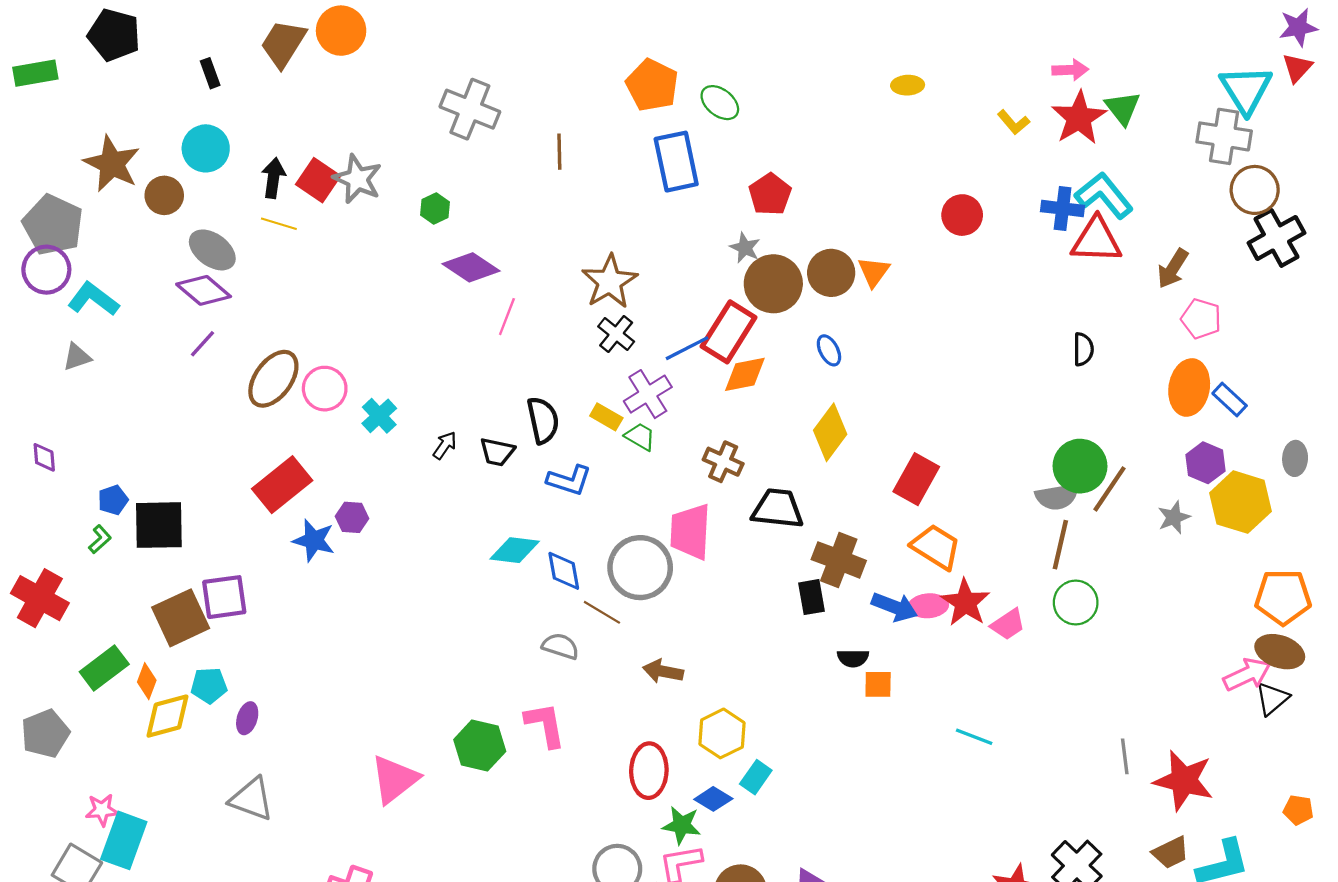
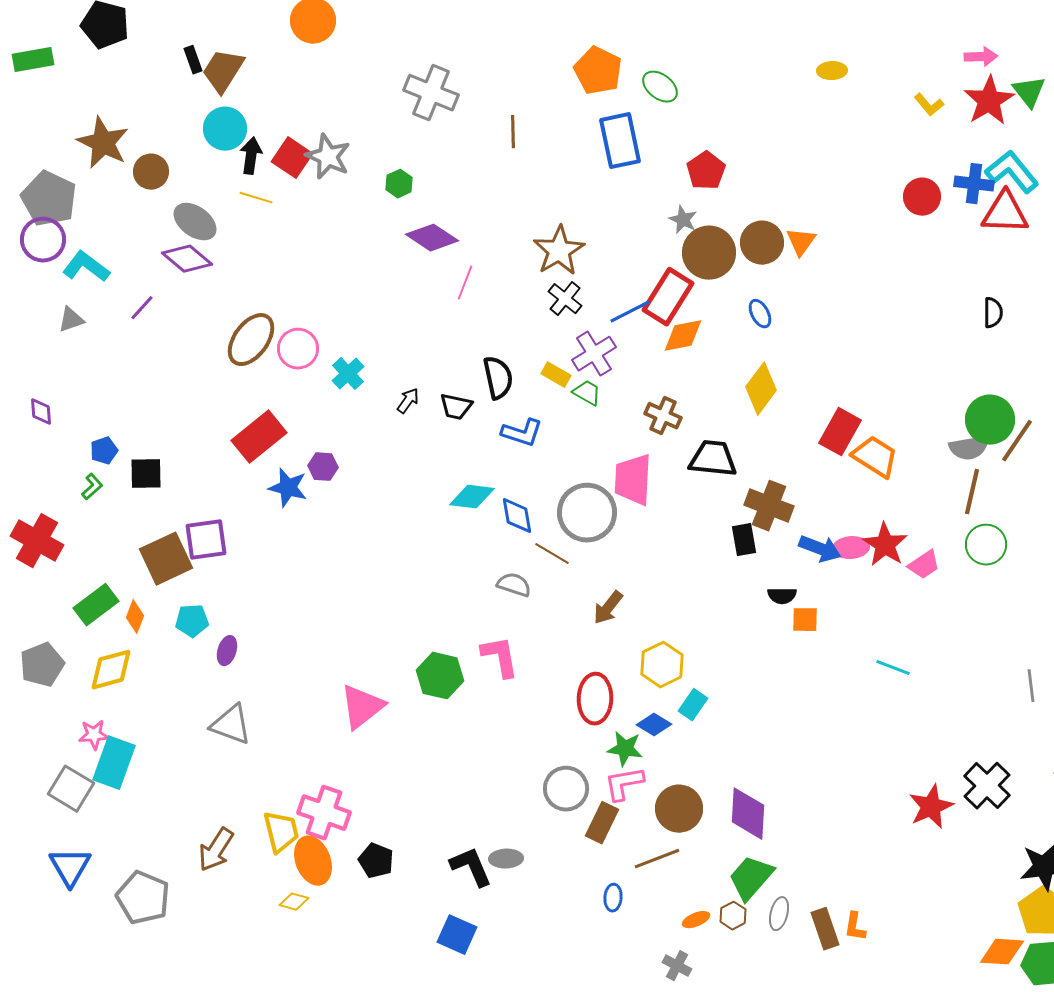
brown trapezoid: (283, 44) -> (223, 71), moved
cyan circle: (206, 148) -> (225, 129), moved
red circle: (962, 215) -> (922, 197), moved
purple line: (202, 344) -> (142, 308), moved
black square: (159, 525) -> (146, 474), size x0.7
orange trapezoid: (936, 547) -> (875, 457), moved
brown arrow: (663, 671) -> (608, 608), turned -63
yellow diamond: (168, 716) -> (111, 670), moved

